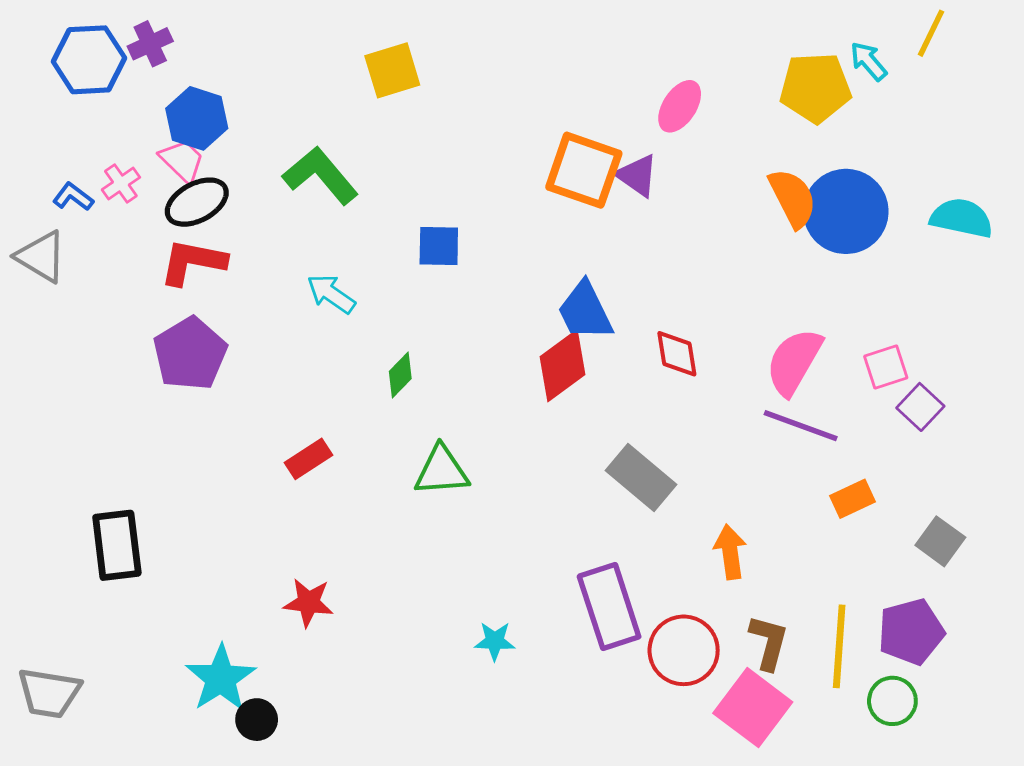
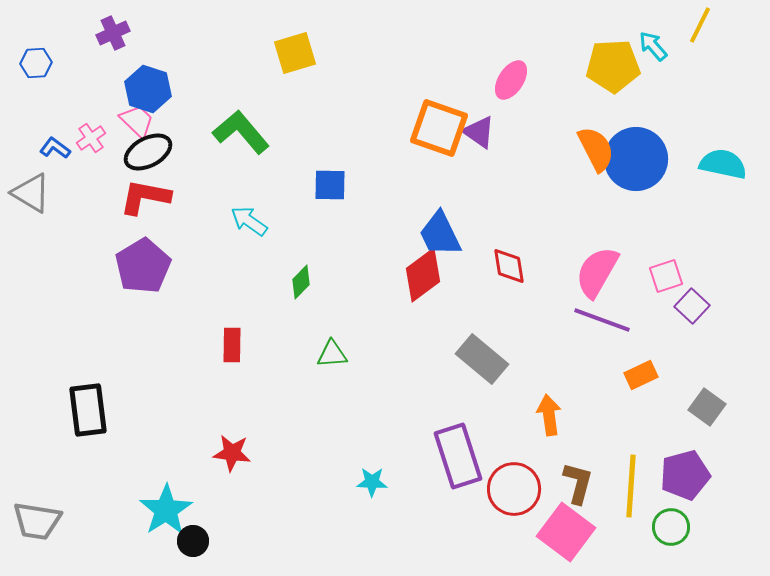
blue hexagon: (89, 60) -> (36, 63), moved, size x0.6
red rectangle: (308, 459) -> (232, 345), turned -56
green triangle: (441, 471) -> (332, 354), size x0.7

